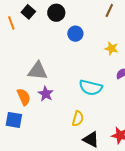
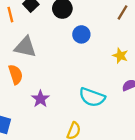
gray triangle: (38, 71) -> (25, 47), moved
orange semicircle: (24, 97) -> (16, 74), moved

